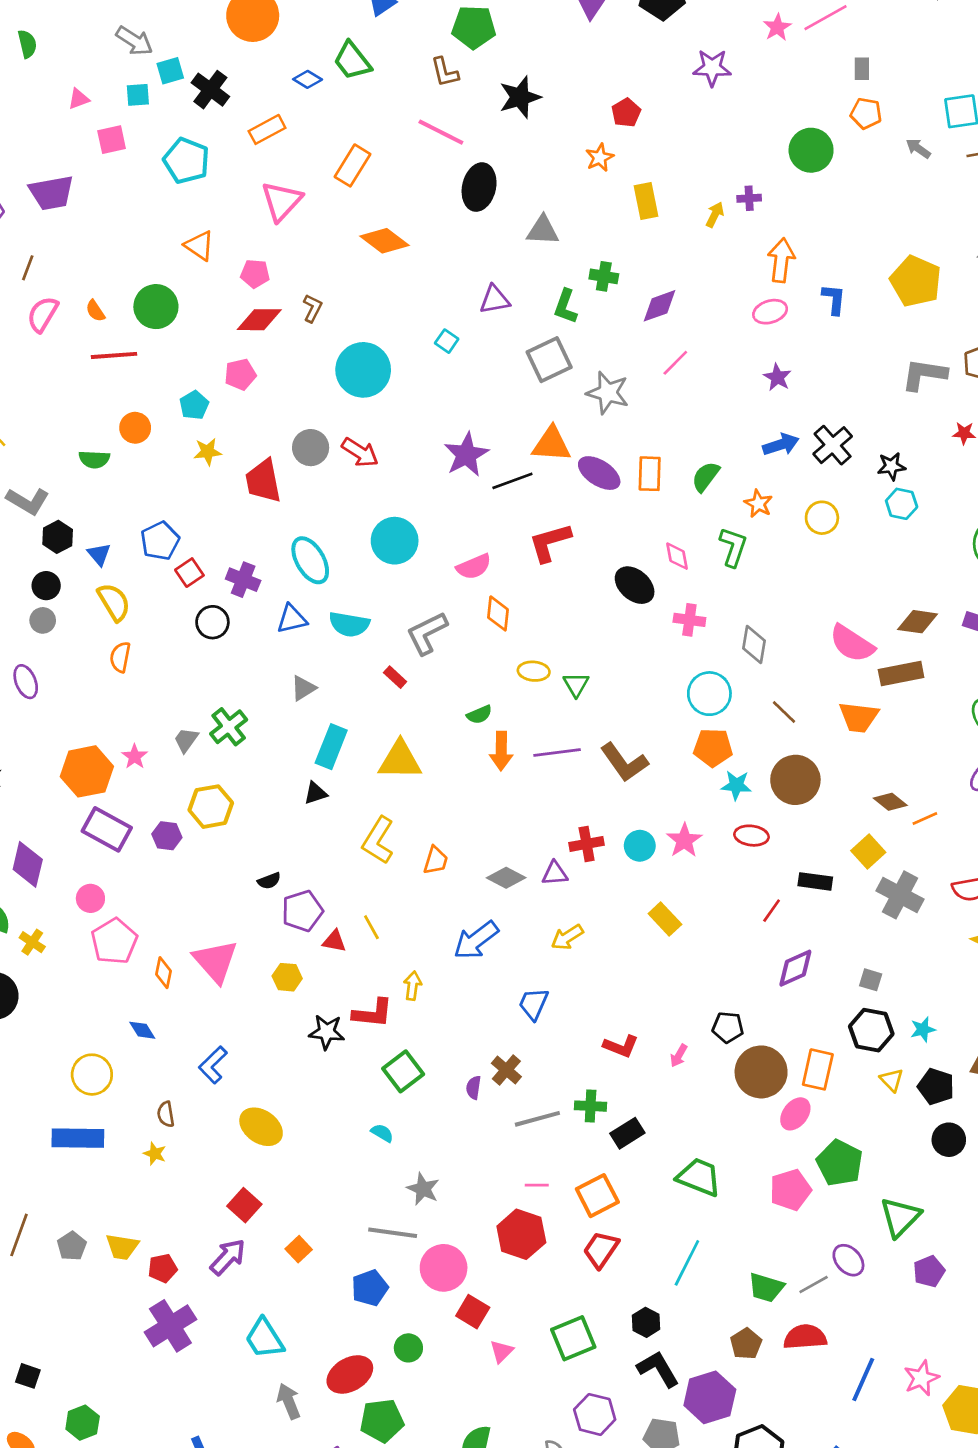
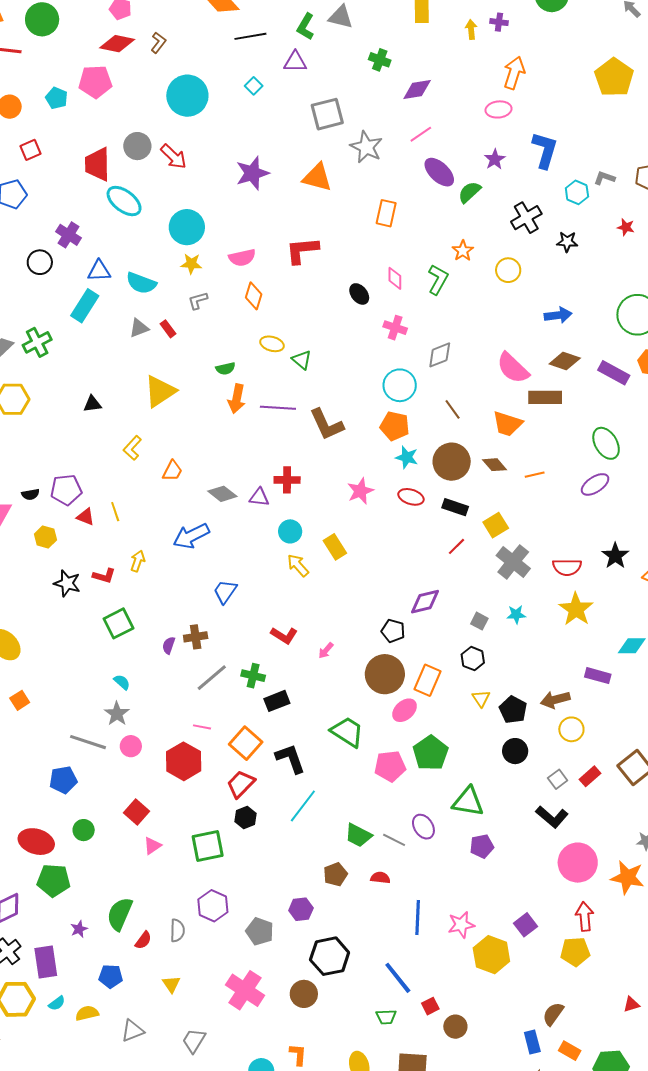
yellow arrow: (715, 215) -> (471, 29), turned -42
yellow pentagon: (916, 281) -> (614, 77), moved
blue L-shape: (834, 299) -> (545, 150), moved, size x1.5
green L-shape: (565, 306) -> (306, 27), moved
pink pentagon: (240, 374) -> (95, 82), size x1.4
gray L-shape: (924, 374) -> (604, 178), size x0.6
cyan pentagon: (194, 405) -> (57, 98), turned -30
blue arrow: (781, 445) -> (558, 315), moved
yellow star: (208, 452) -> (191, 264), moved
purple ellipse: (599, 473) -> (439, 172), moved
green semicircle: (706, 477) -> (469, 192), moved
black line: (512, 481) -> (250, 36), moved
cyan hexagon: (902, 504) -> (577, 192), moved
cyan ellipse: (310, 560) -> (124, 201), moved, turned -33
red square: (189, 573) -> (31, 150), moved
black ellipse: (635, 585) -> (359, 294), size x0.7
gray L-shape: (427, 633) -> (198, 301), size x0.6
gray diamond: (754, 644) -> (440, 355), turned 48
green triangle: (576, 685) -> (302, 360), turned -30
gray triangle: (303, 688) -> (139, 328), moved
cyan rectangle: (331, 747) -> (85, 306), moved
yellow triangle: (400, 760) -> (160, 391), turned -45
brown diamond: (890, 802) -> (494, 465), moved
orange line: (925, 818) -> (535, 475), moved
yellow L-shape: (378, 840) -> (132, 448), size x0.7
cyan circle: (640, 846) -> (290, 531), moved
black semicircle: (269, 881) -> (30, 494), moved
black rectangle: (815, 881) -> (455, 507), moved
red line: (772, 911) -> (456, 546), moved
yellow arrow: (567, 937) -> (298, 565), moved, turned 70
red L-shape: (373, 1013) -> (104, 576), size x0.7
black pentagon: (728, 1027) -> (393, 631), moved
cyan star: (923, 1029) -> (516, 615), moved
black hexagon: (871, 1030) -> (473, 659), size x0.7
brown cross: (506, 1070) -> (196, 637), turned 30
gray line: (537, 1119) -> (212, 678), turned -36
cyan semicircle: (382, 1133) -> (122, 682), moved
green trapezoid: (699, 1177) -> (347, 732), moved
orange square: (597, 1196) -> (246, 743), turned -32
green triangle: (900, 1217) -> (468, 802), turned 44
orange square: (299, 1249) -> (20, 700), moved
pink circle: (444, 1268) -> (131, 746), moved, size x0.6
gray line: (814, 1285) -> (394, 840), turned 45
black hexagon: (646, 1322) -> (246, 817), moved
red semicircle: (805, 1337) -> (380, 878), size x0.6
black L-shape: (658, 1369) -> (290, 759), moved
red ellipse: (350, 1374) -> (36, 842), turned 36
blue line: (863, 1379) -> (418, 917), turned -32
purple hexagon: (710, 1397) -> (301, 909), size x0.6

